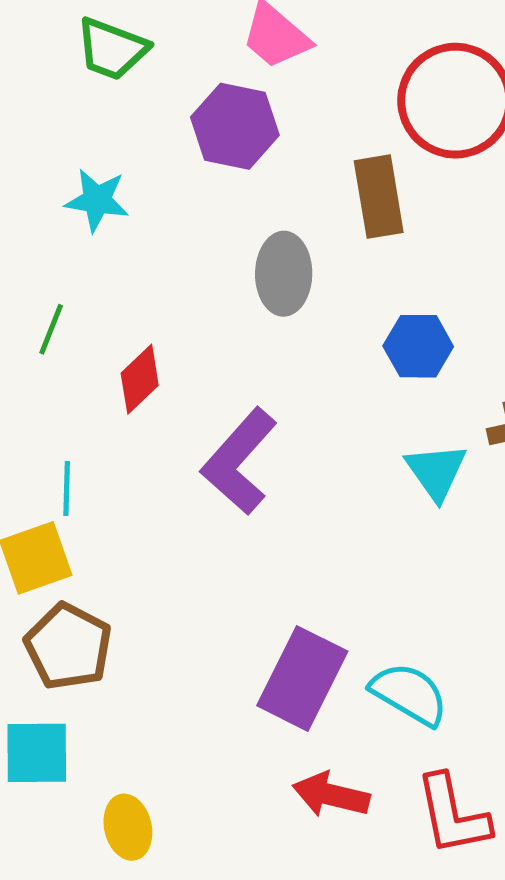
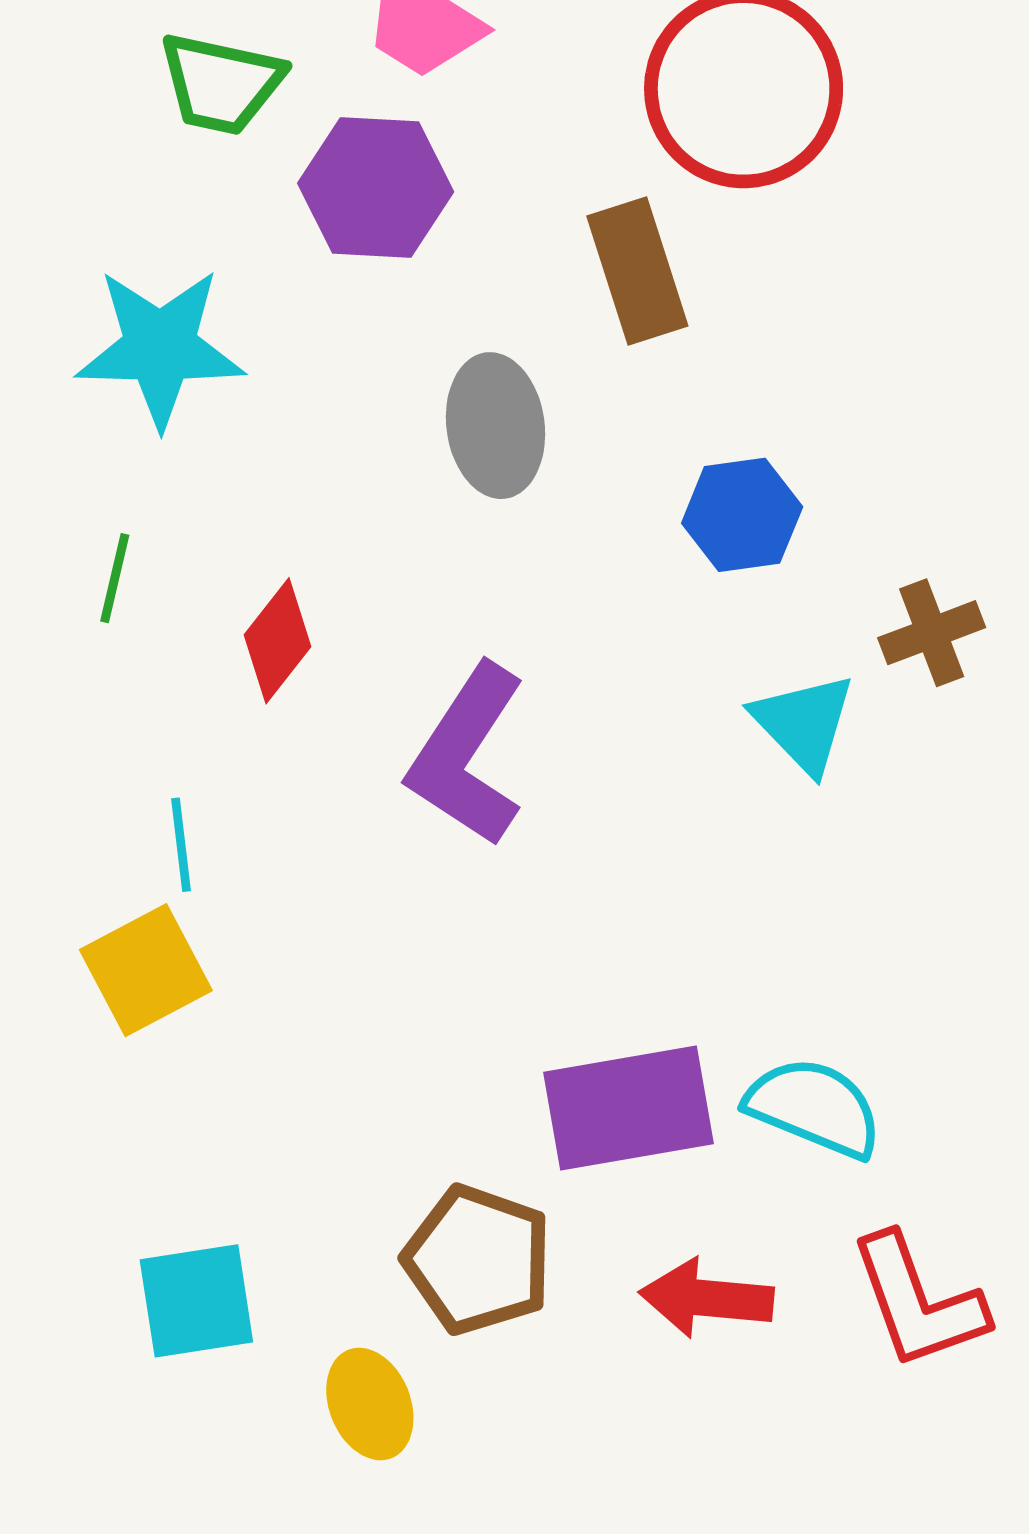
green trapezoid: (112, 49) -> (221, 83), moved
cyan star: (97, 200) -> (160, 348), size x1.5
brown pentagon: (68, 646) -> (478, 1260), moved
purple rectangle: (302, 678) -> (629, 1108), turned 62

